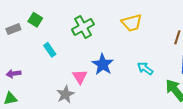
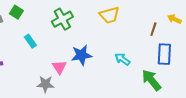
blue star: (103, 64) -> (81, 55), turned 30
gray star: (65, 94) -> (45, 84), turned 30

